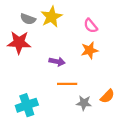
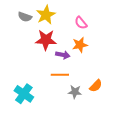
red star: (19, 43) -> (46, 40), moved
purple arrow: (57, 62) -> (63, 55), moved
cyan cross: (27, 105) -> (24, 94), turned -36

